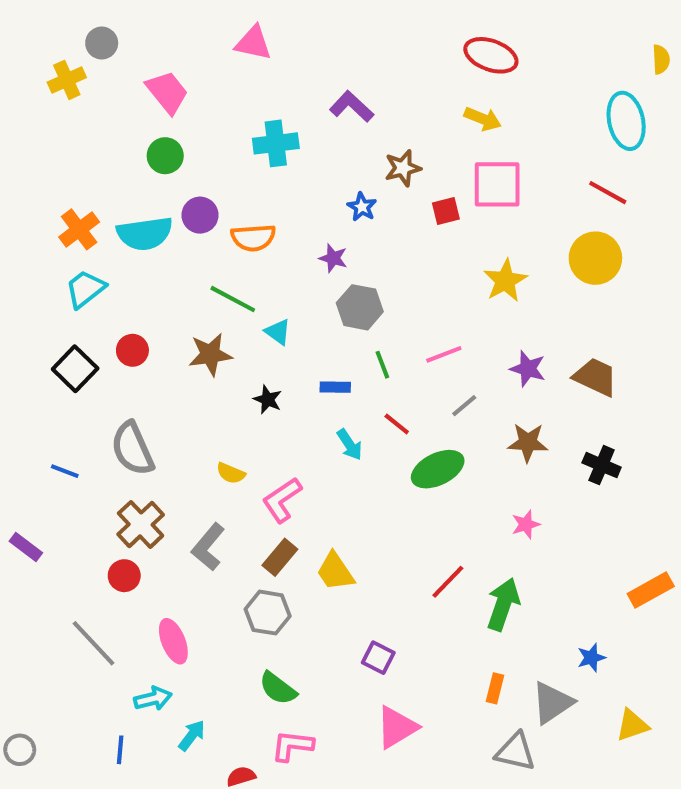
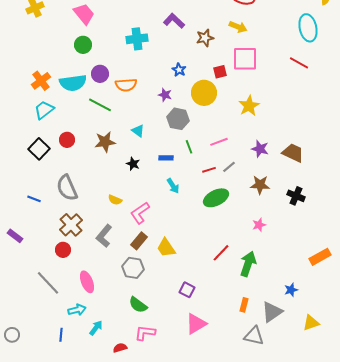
brown star: (403, 168) -> (205, 38), moved
yellow circle: (595, 258) -> (204, 93), moved
green line: (233, 299) -> (100, 105), moved
red line: (397, 424) -> (209, 170), moved, turned -56

